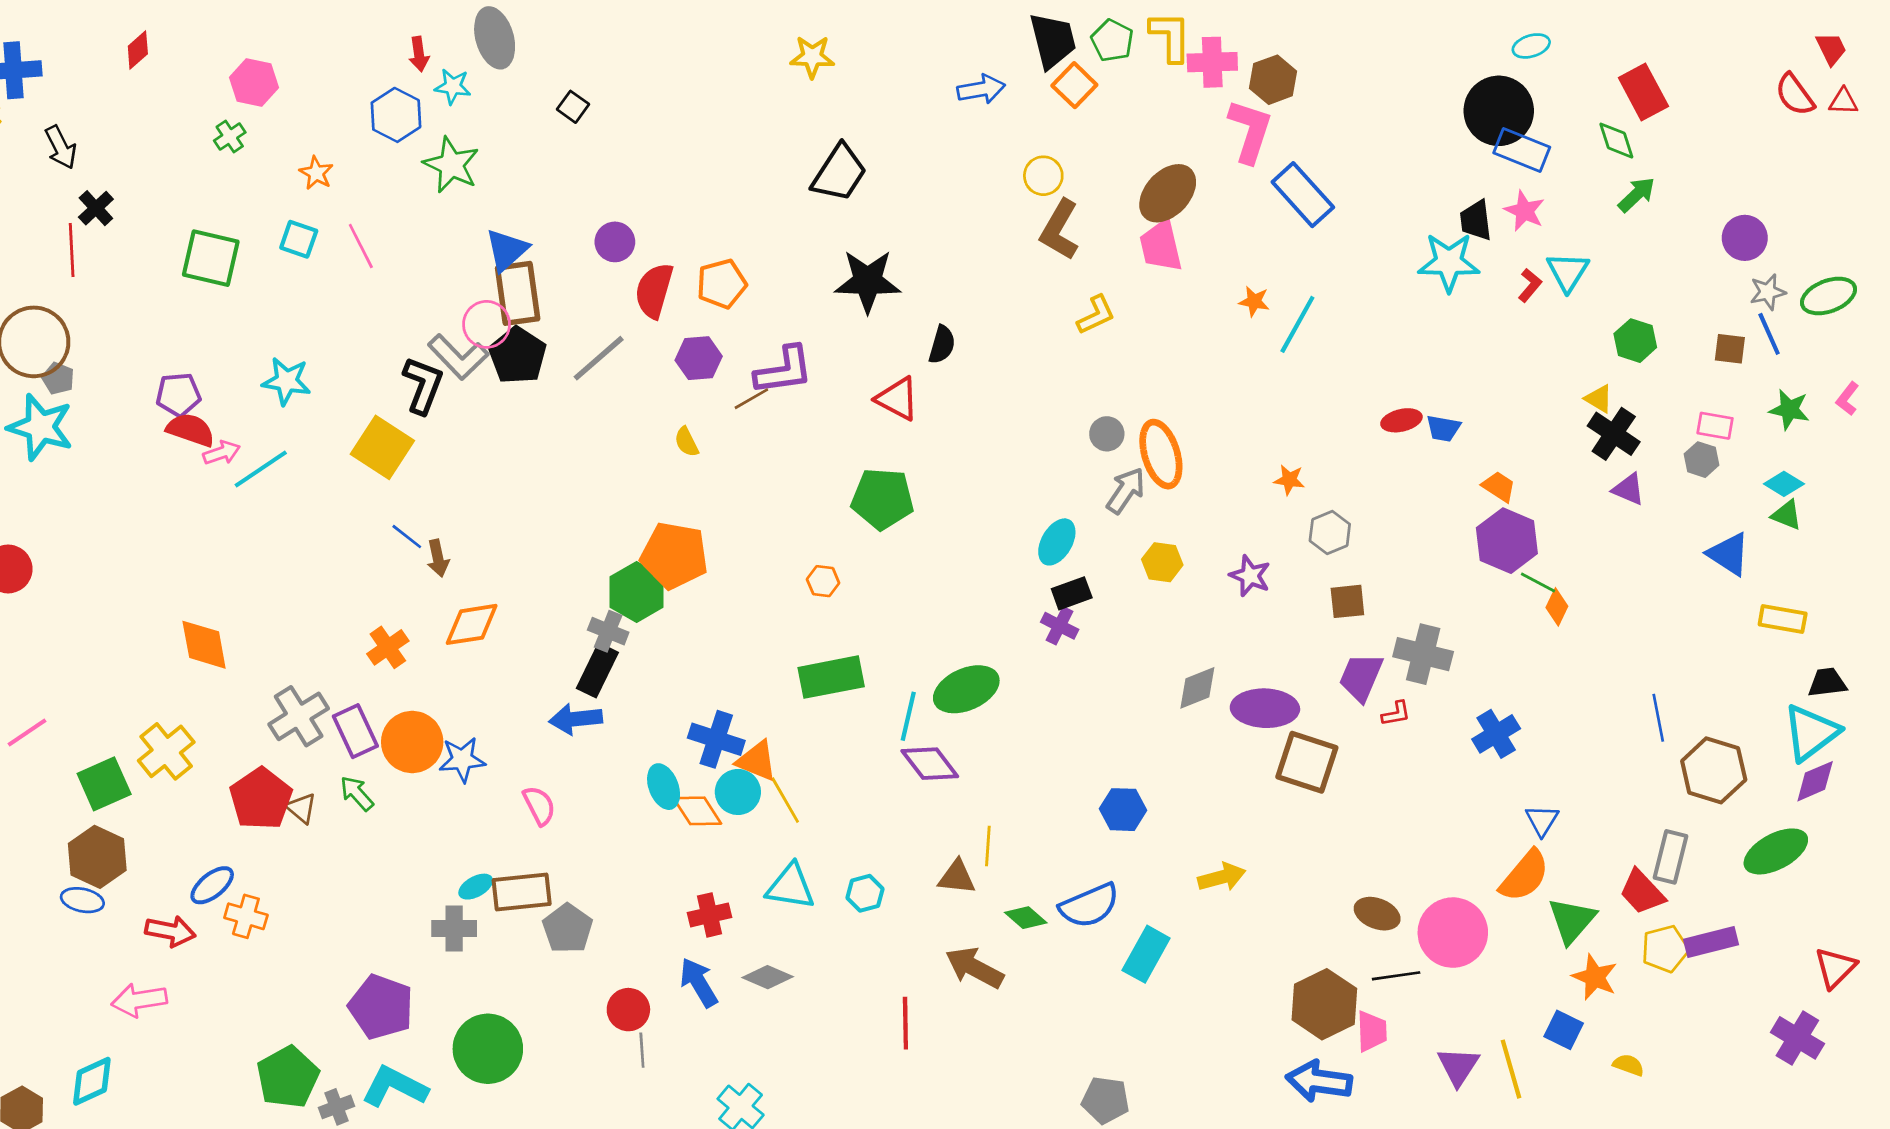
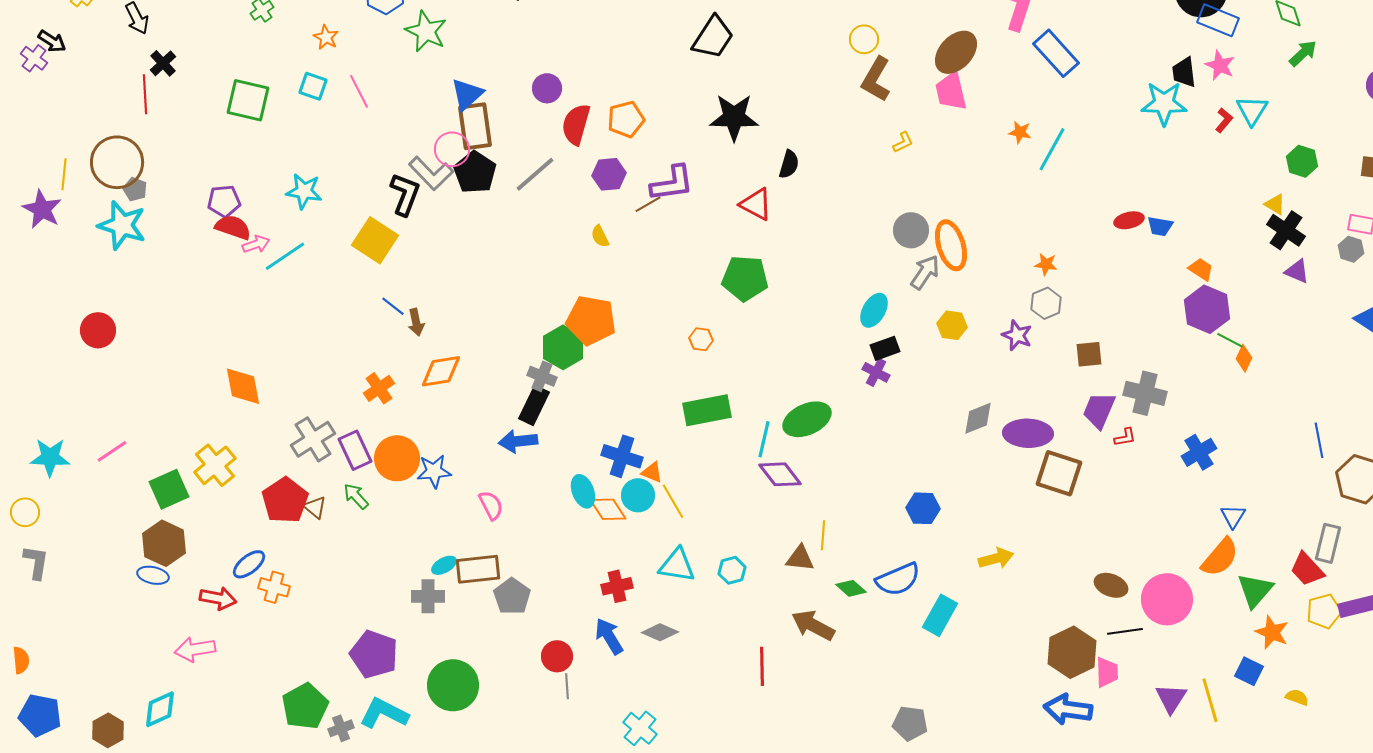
yellow L-shape: (1096, 315) -> (903, 142), size x0.7
gray circle: (1107, 434) -> (911, 230), size x1.4
gray hexagon: (1330, 532) -> (1046, 303), moved
orange triangle: (757, 761) -> (652, 472), size x0.7

